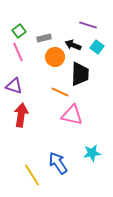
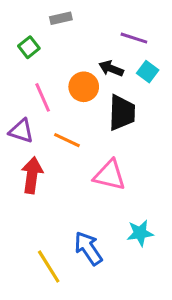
gray rectangle: (44, 38) -> (61, 18), moved
pink line: (18, 52) -> (43, 97), moved
orange line: (60, 92) -> (67, 140), moved

